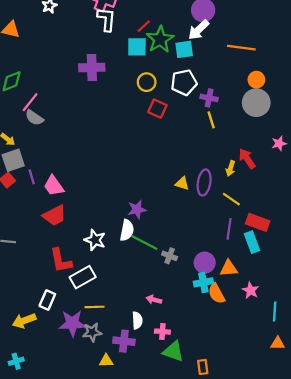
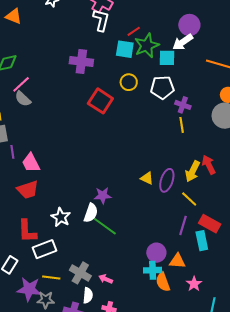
red square: (157, 109) -> (100, 101), moved, size x1.4
yellow arrow: (231, 168) -> (193, 171), size x1.5
gray cross: (170, 256) -> (80, 273), moved, size x1.5

